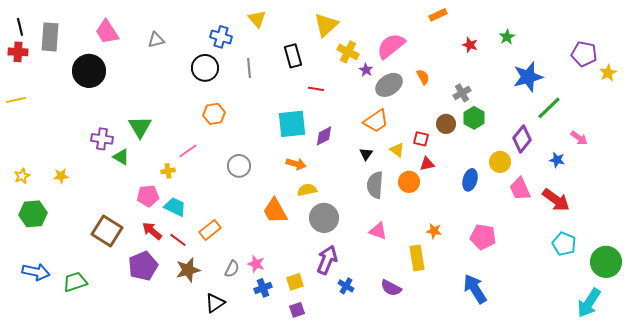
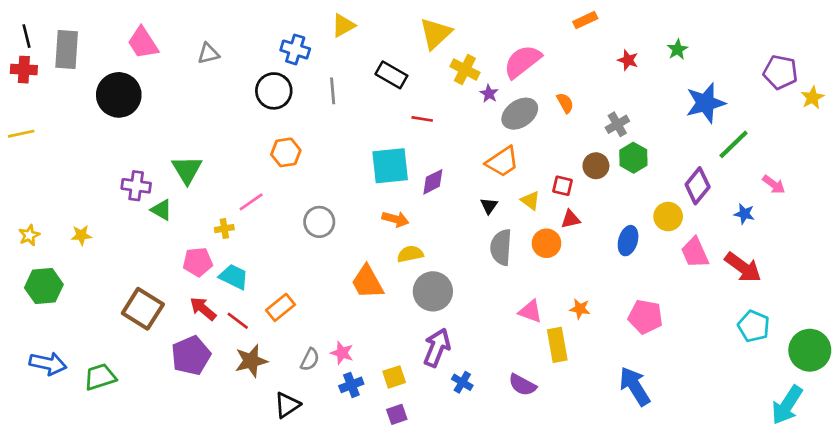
yellow triangle: (257, 19) -> (343, 25), turned 42
black rectangle: (293, 56) -> (391, 75), turned -45
pink triangle: (378, 231) -> (530, 311), moved

